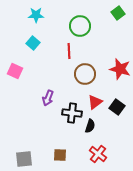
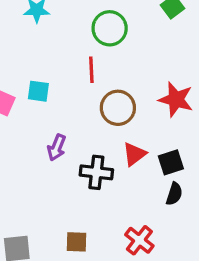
cyan square: (33, 43) -> (38, 91), moved, turned -32
black square: (117, 107) -> (171, 162), turned 35
black semicircle: (90, 126) -> (174, 194), moved

